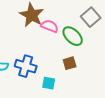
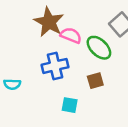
blue cross: (26, 66) -> (55, 66), moved, turned -30

